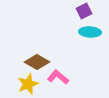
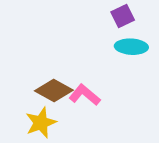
pink L-shape: (58, 77) -> (85, 95), moved

